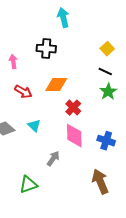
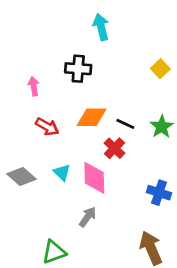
black line: (105, 72) -> (125, 124), moved
pink diamond: (74, 136) -> (94, 178), moved

